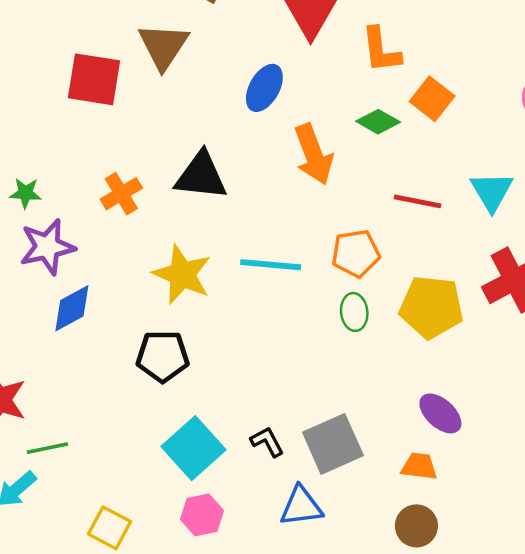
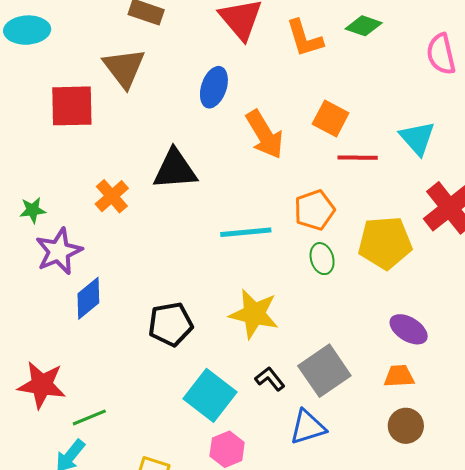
orange square: (432, 99) -> (331, 119), moved
green diamond: (378, 122) -> (364, 26), moved
yellow star: (182, 274) -> (254, 314), moved

